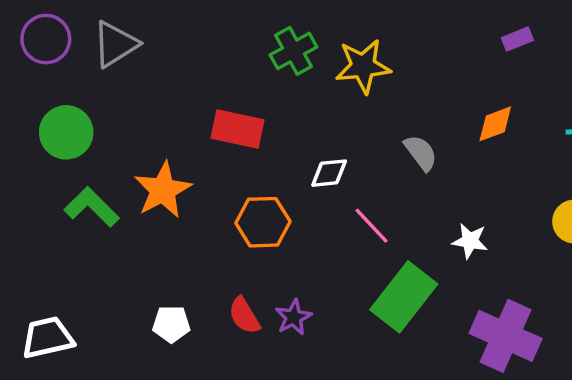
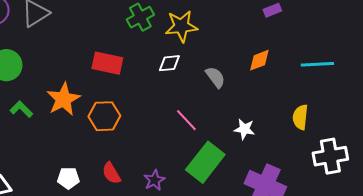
white diamond: (329, 173) -> (169, 63), moved
green L-shape: (92, 207) -> (21, 109), size x0.7
orange hexagon: (263, 222) -> (104, 116), moved
purple star: (293, 317) -> (154, 180), moved

